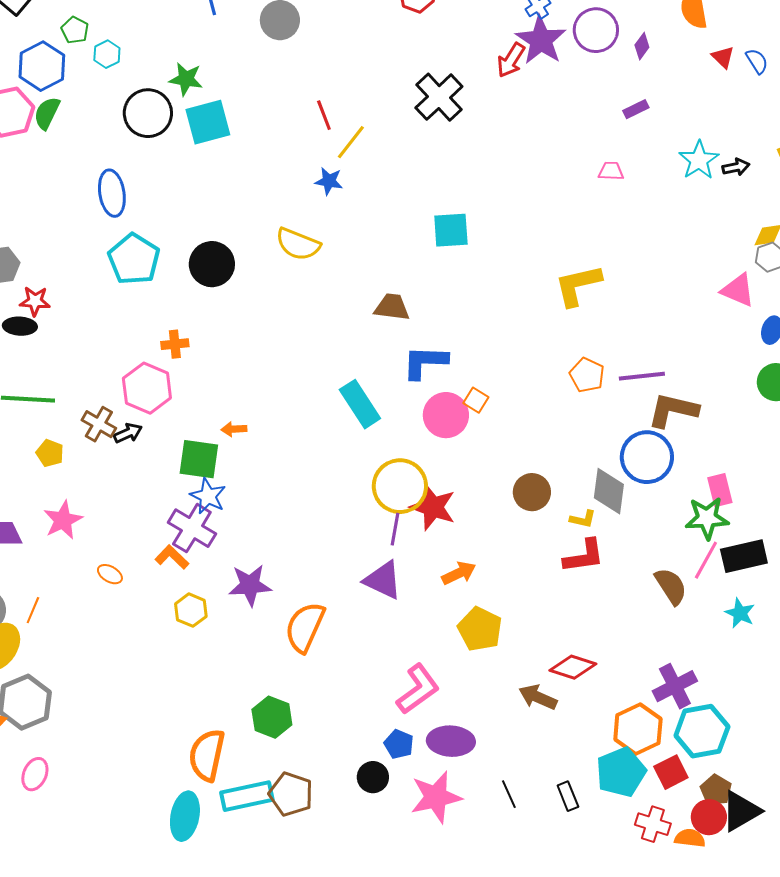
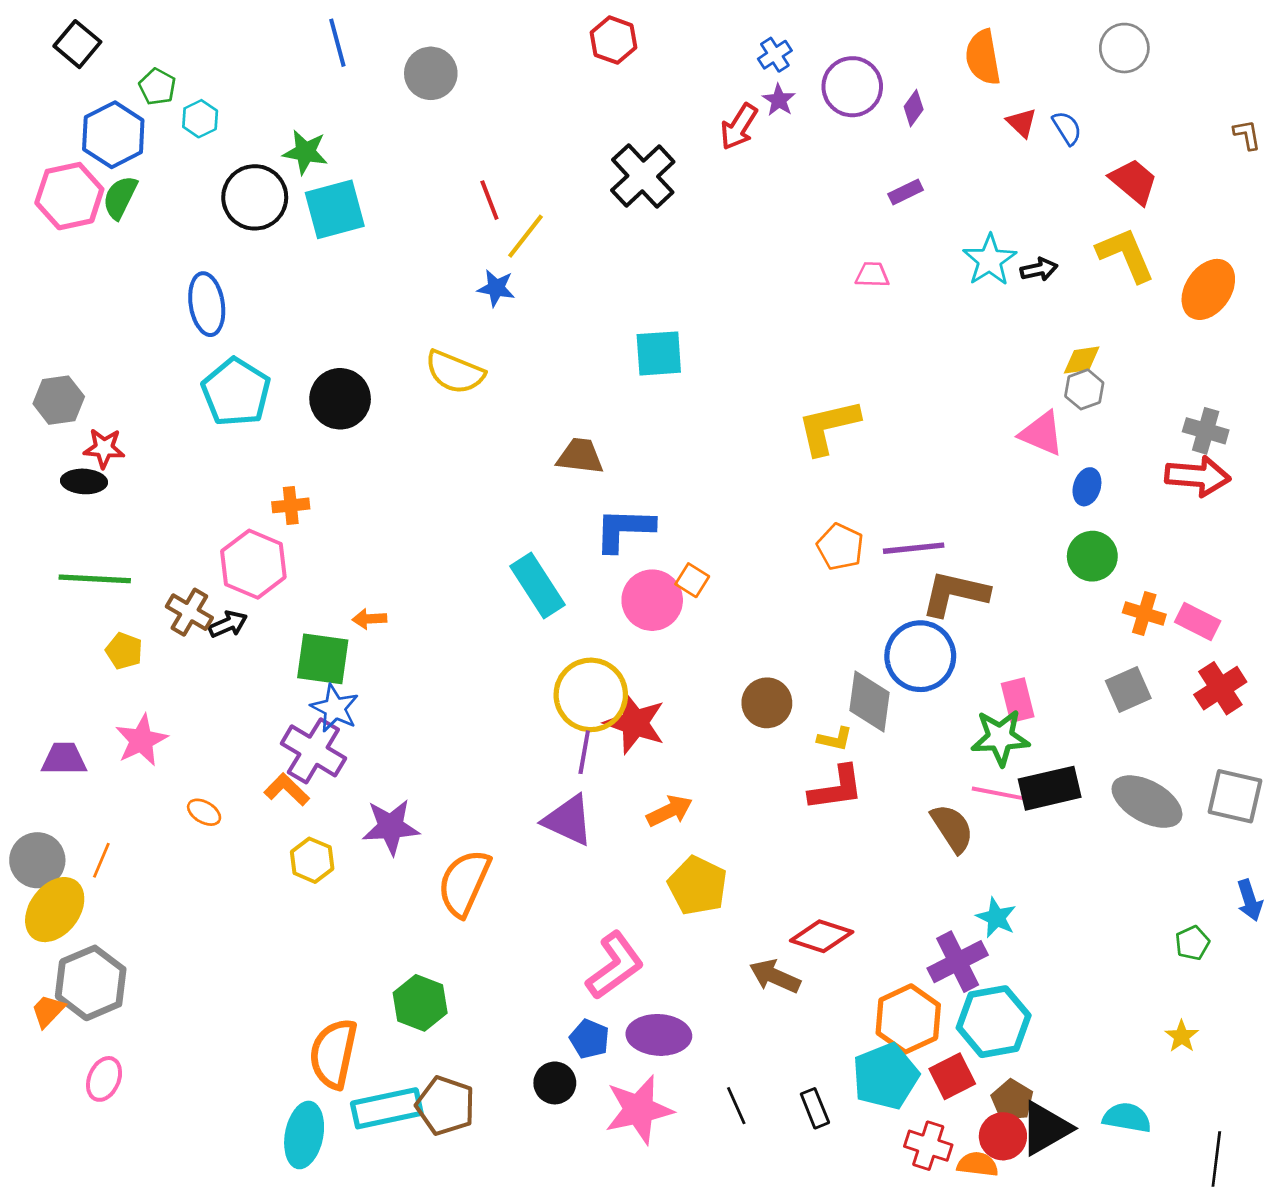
purple star: (541, 40) -> (779, 100), size x0.5
pink line: (706, 560) -> (999, 794), turned 72
cyan star: (740, 613) -> (996, 918), moved

